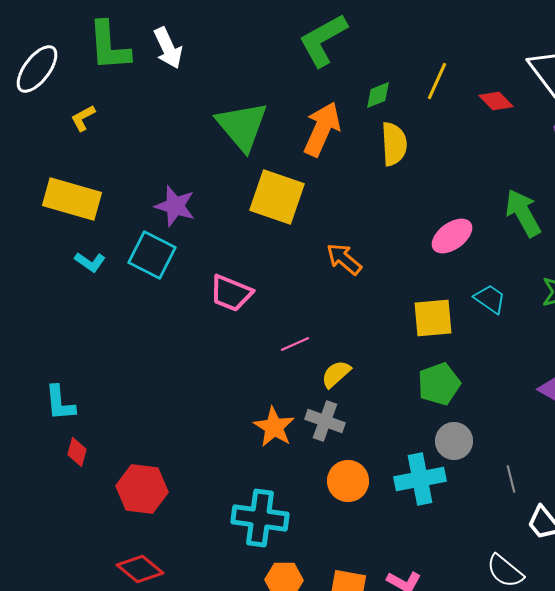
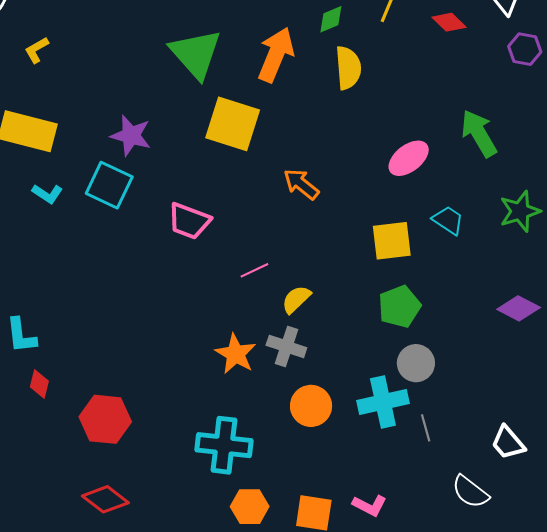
gray line: (511, 479) -> (426, 428), moved

